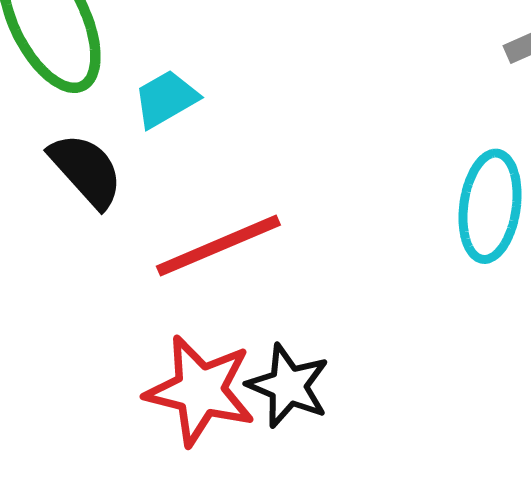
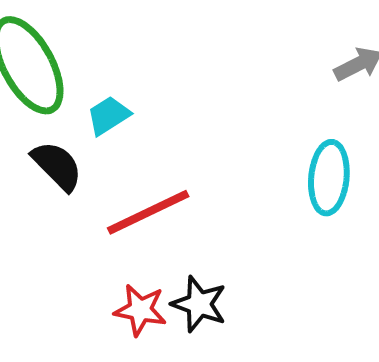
red star: (200, 391) -> (140, 310), size x0.7

